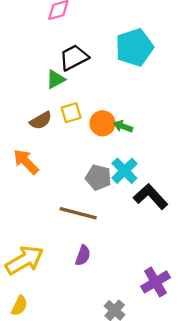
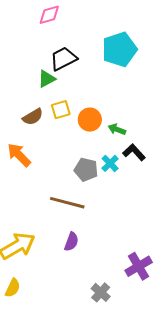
green arrow: (123, 126) -> (117, 129), moved
cyan cross: (124, 171) -> (110, 163), size x0.7
black L-shape: (151, 197) -> (134, 152), moved, size x0.7

